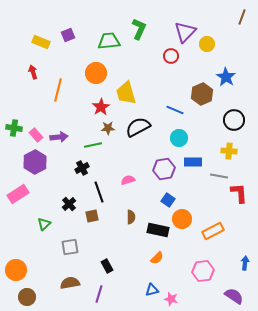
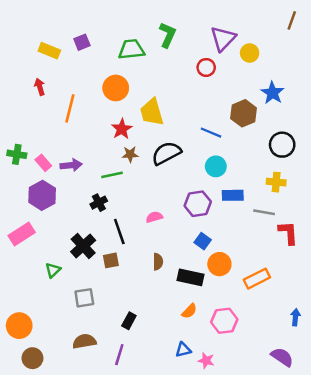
black cross: (69, 204) -> (83, 246), size x1.5
black rectangle: (107, 266) -> (129, 321), turned 56
pink hexagon: (203, 271) -> (224, 321), moved

